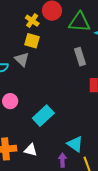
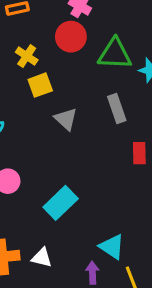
yellow cross: (32, 21) -> (27, 56), moved
yellow square: (32, 41) -> (40, 85), turned -35
gray triangle: (22, 59) -> (66, 119), moved

